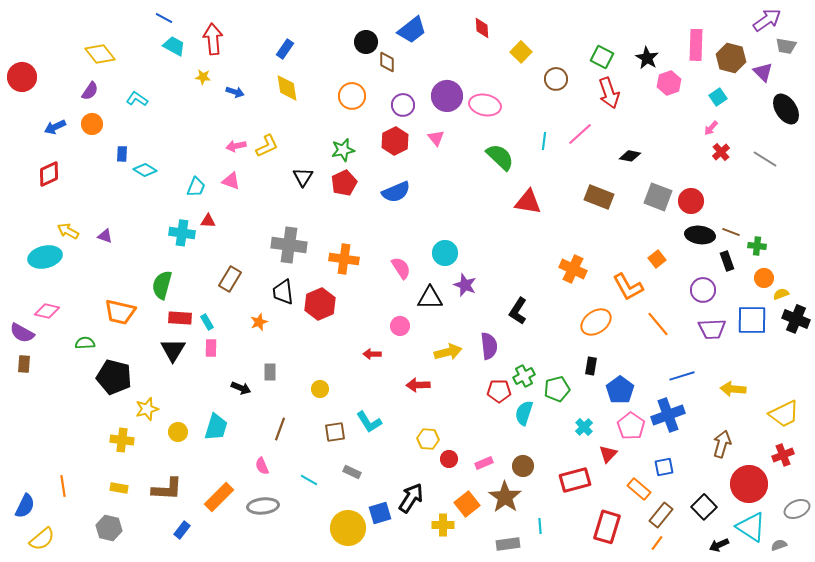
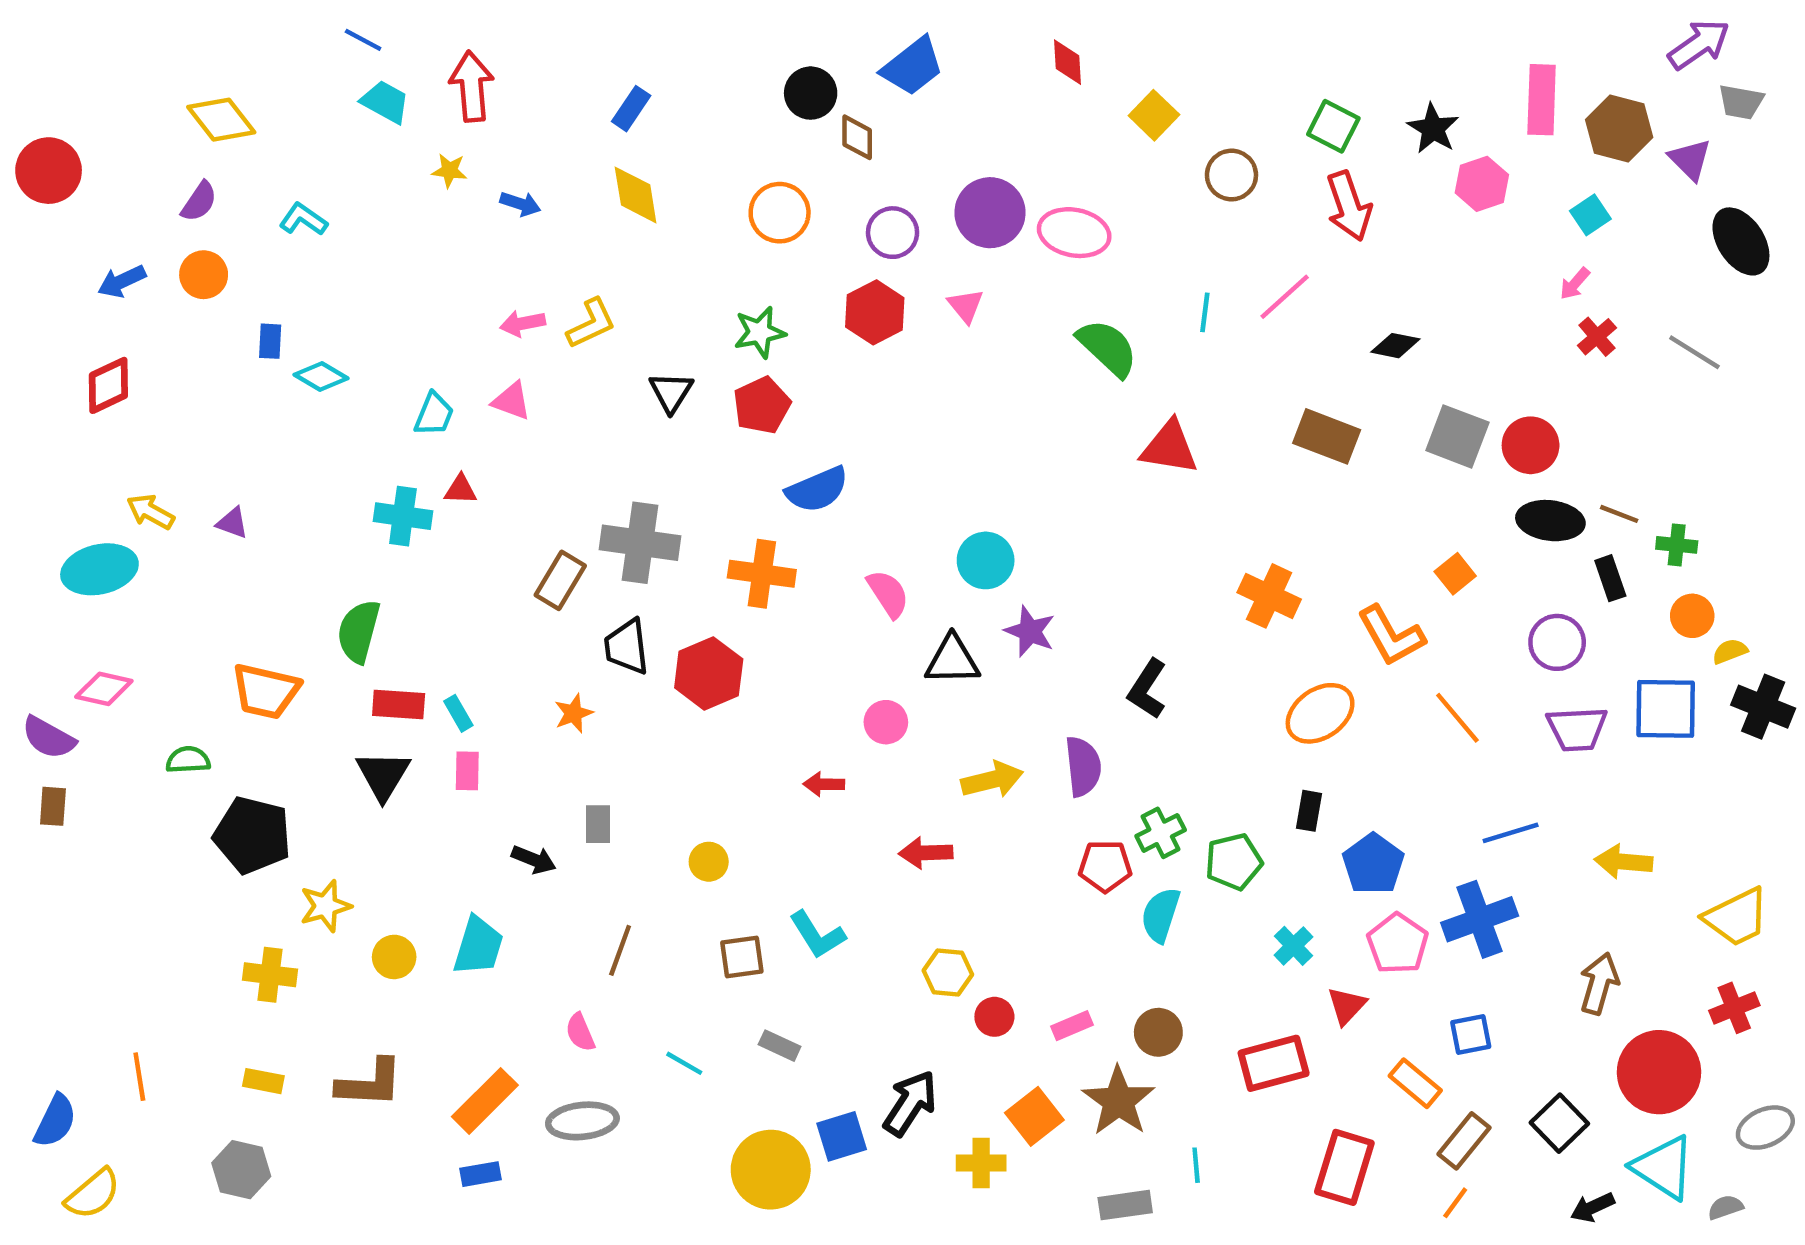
blue semicircle: (396, 192) -> (817, 490), moved
brown rectangle: (230, 279) -> (560, 580), moved
blue rectangle: (182, 530) -> (481, 1174), moved, turned 42

